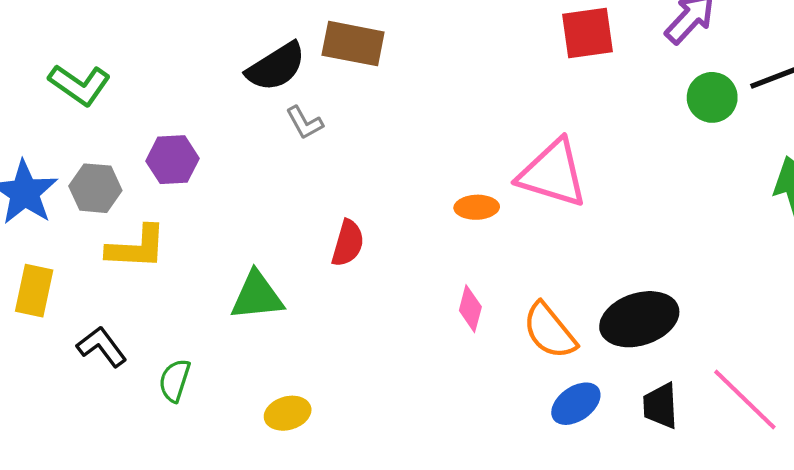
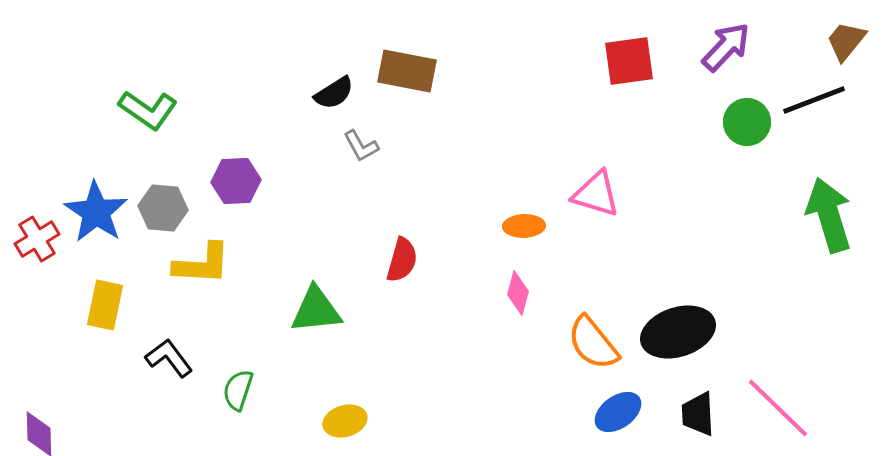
black semicircle: (276, 67) -> (334, 93), size x0.7
pink triangle: (553, 173) -> (596, 194), size x0.7
pink diamond: (470, 309) -> (518, 293), moved

